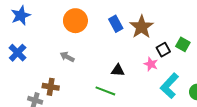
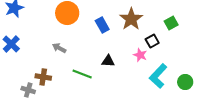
blue rectangle: (116, 24) -> (102, 25), moved
green square: (183, 44) -> (171, 23), moved, turned 32
green line: (105, 91) -> (82, 74), moved

